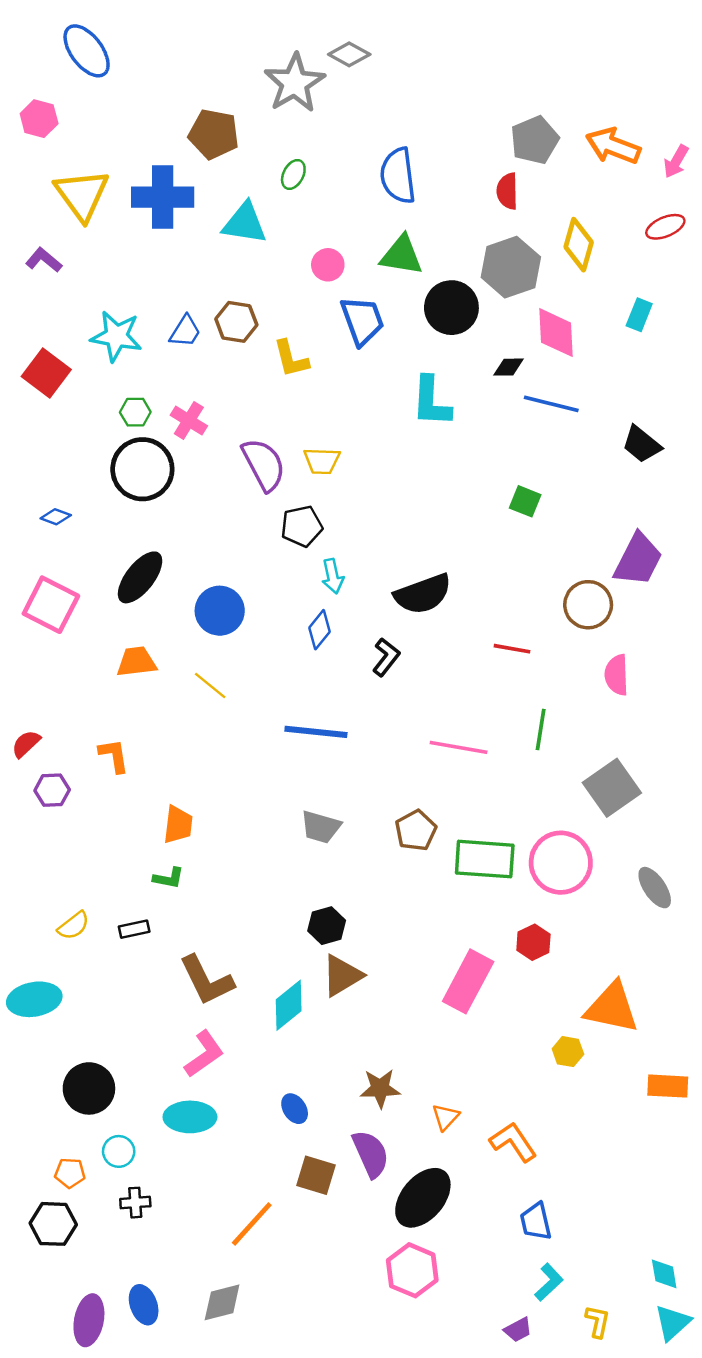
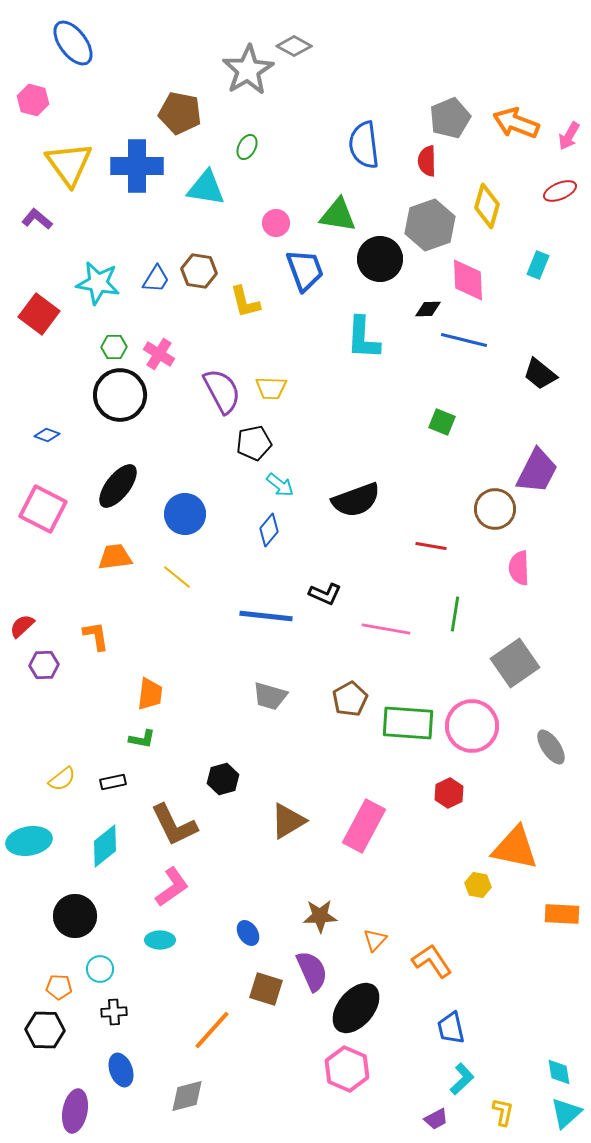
blue semicircle: (398, 176) -> (364, 145), moved
cyan arrow: (333, 576) -> (280, 485), turned -40
black L-shape: (386, 657) -> (325, 594), moved, turned 76
black hexagon: (327, 926) -> (223, 779), moved
pink rectangle: (468, 981) -> (364, 826), moved
cyan diamond: (289, 1005) -> (105, 846), moved
cyan ellipse: (190, 1117) -> (160, 940), size x0.7
blue ellipse: (144, 1305) -> (121, 1070), moved

